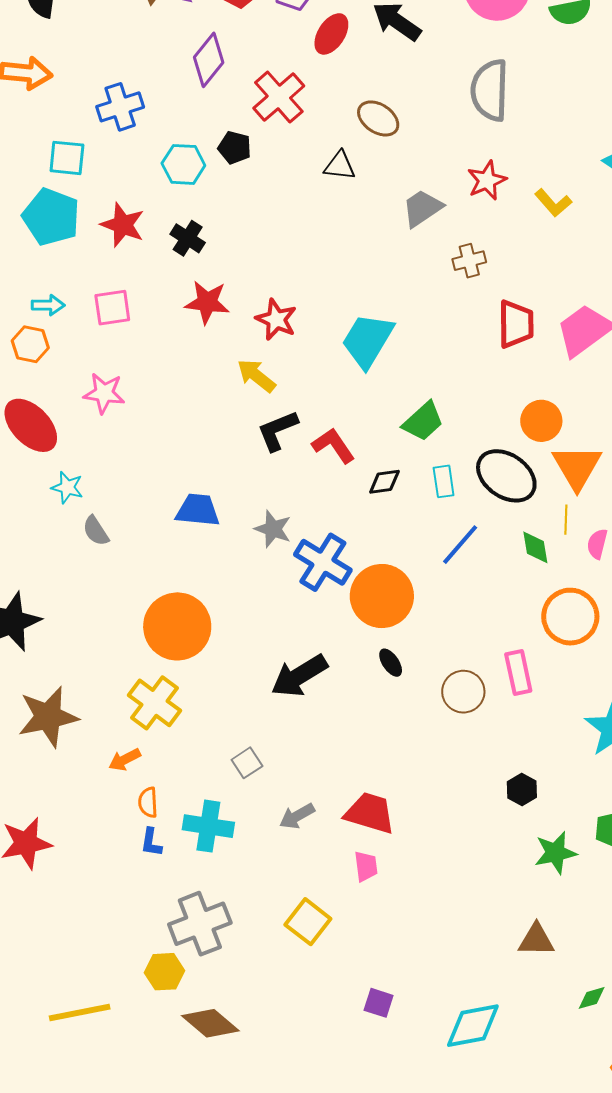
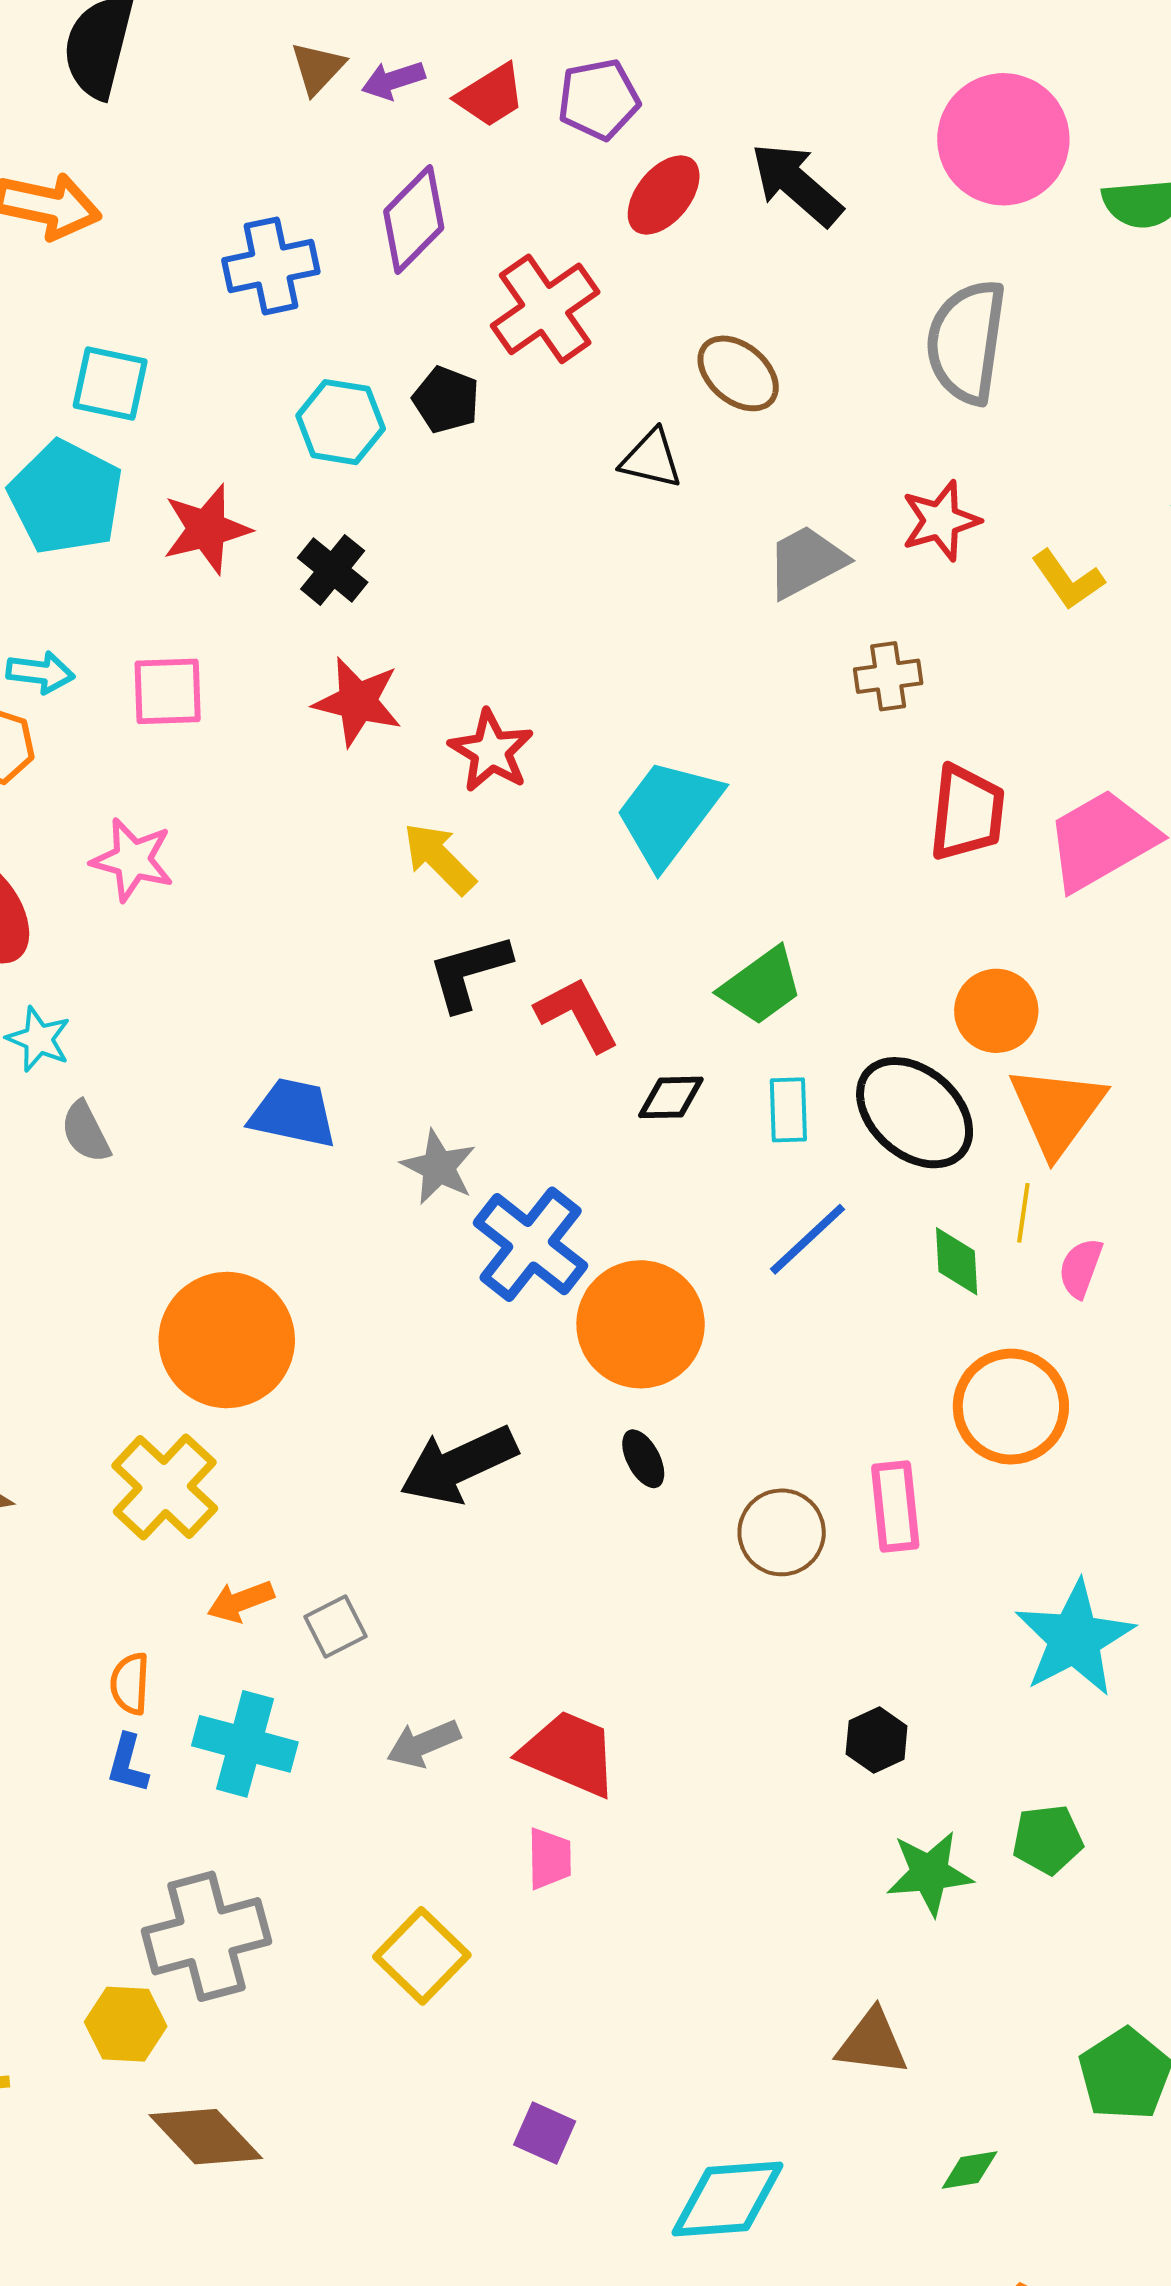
blue cross: (120, 107) -> (271, 266), moved
red star: (123, 225) -> (207, 529), turned 30
orange arrow: (125, 760) -> (241, 1601), moved

